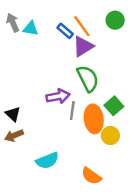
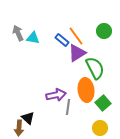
green semicircle: (88, 78) -> (95, 68), moved
black triangle: (13, 114) -> (28, 118), moved
orange ellipse: (94, 119) -> (86, 90), moved
brown arrow: (14, 136) -> (19, 128), turned -63

